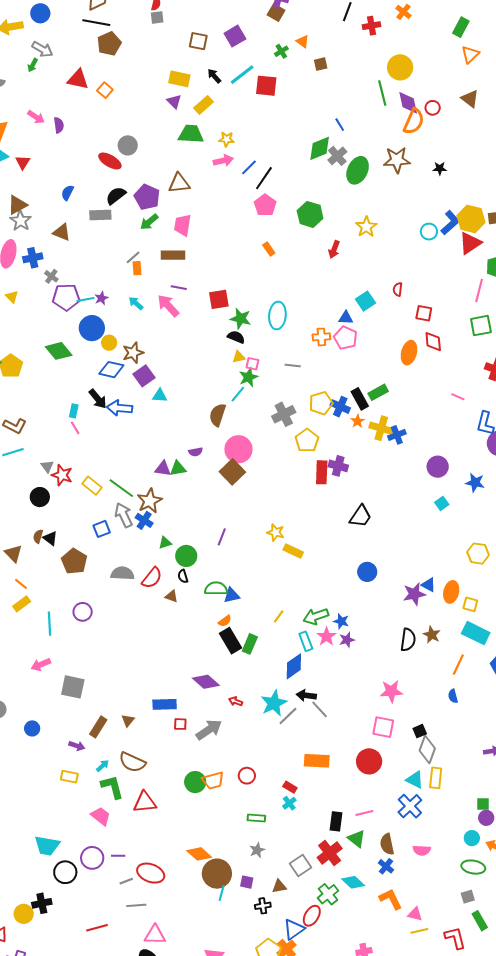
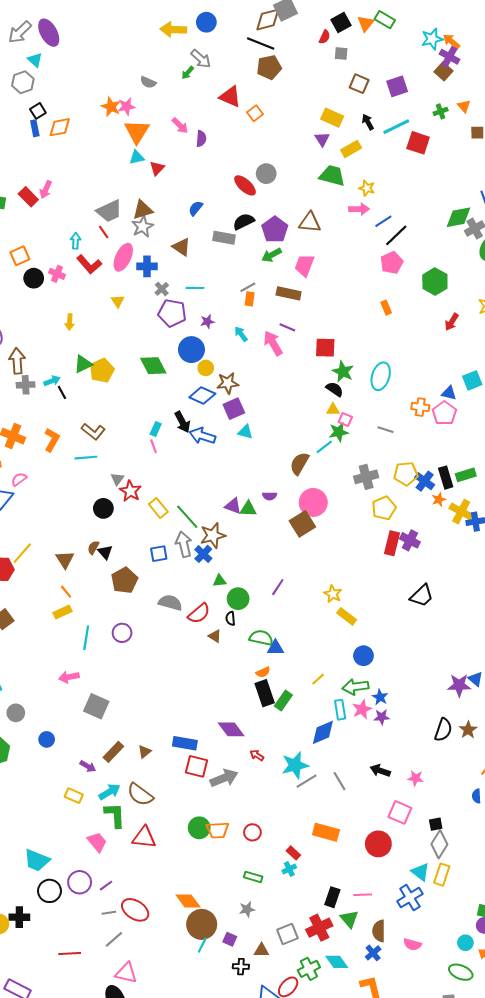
gray square: (157, 18) -> (341, 54), moved
cyan line: (85, 300) -> (195, 288), moved
blue circle: (367, 572) -> (363, 656), moved
pink star: (391, 691) -> (416, 778), size x0.7
black arrow: (306, 695) -> (380, 771), moved
red square: (180, 724) -> (196, 766), size x1.6
cyan arrow: (102, 766) -> (109, 792), size x1.5
purple line: (118, 856) -> (106, 886), turned -48
gray line: (136, 905) -> (114, 939), turned -48

